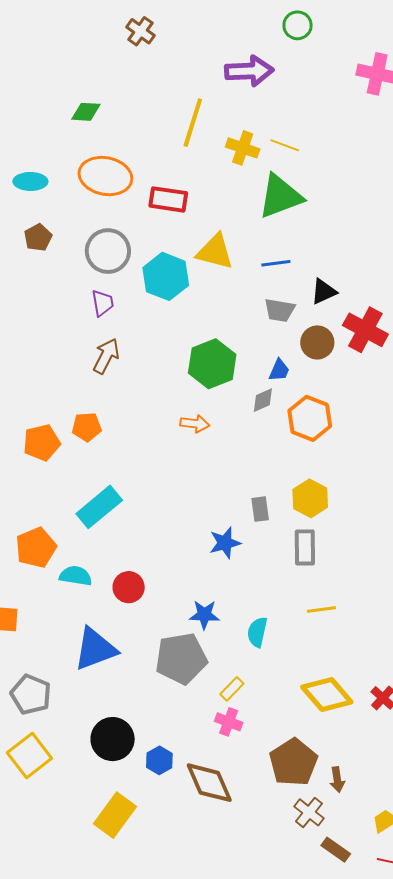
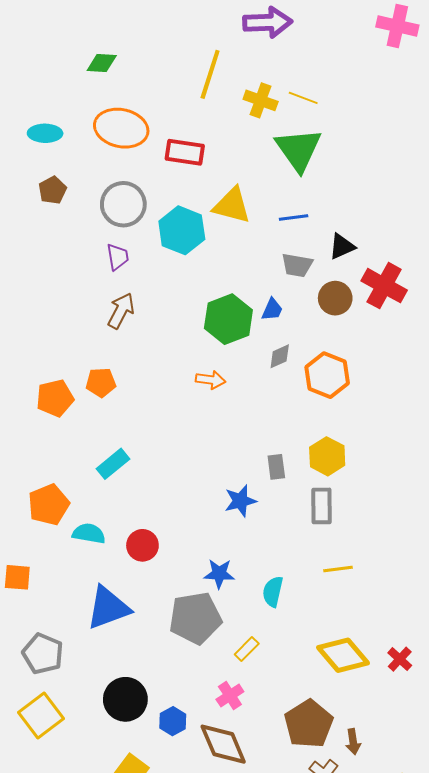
green triangle: (280, 196) -> (298, 150), turned -45
blue trapezoid: (279, 370) -> (272, 310), moved
cyan rectangle: (99, 507) -> (113, 464), size x0.7
pink cross: (229, 722) -> (230, 696), moved, turned 36

